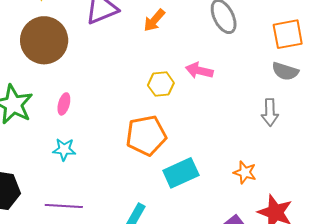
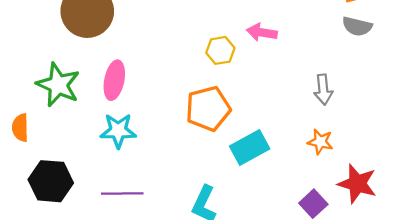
pink ellipse: (64, 104) -> (114, 80), size x1.6
gray arrow: (270, 112) -> (323, 90), moved
cyan star: (64, 149) -> (118, 131), size x1.4

